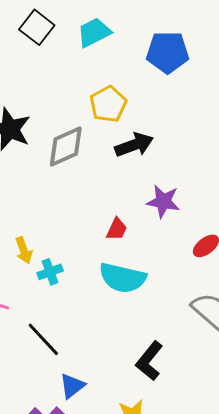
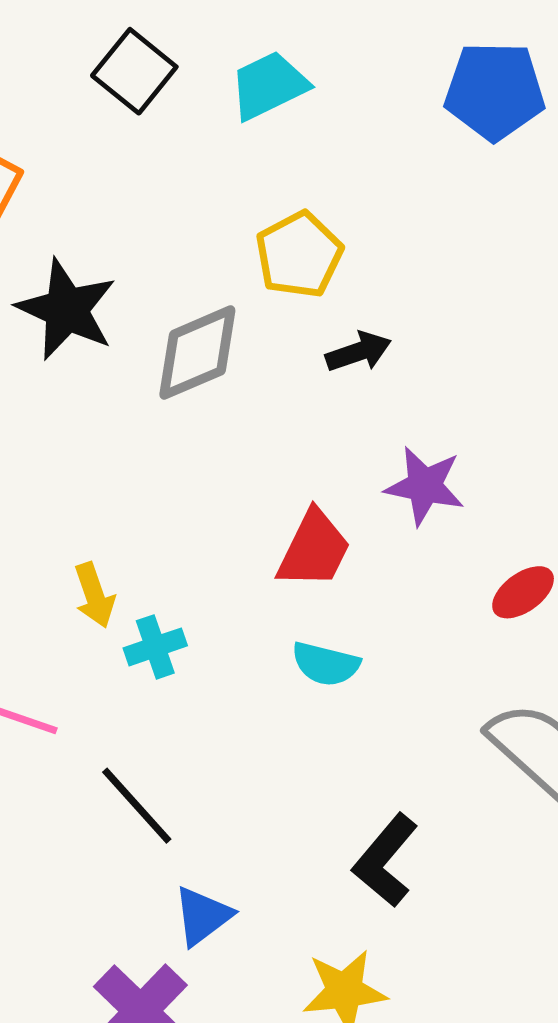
blue pentagon: (168, 52) -> (495, 91), moved
black arrow: (134, 145) -> (358, 352), size x0.7
red trapezoid: (117, 229) -> (314, 549), size x1.5
cyan semicircle: (123, 278) -> (326, 664), size x0.6

